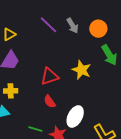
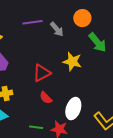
purple line: (48, 25) -> (33, 22), turned -42
gray arrow: (73, 26) -> (57, 29), moved

